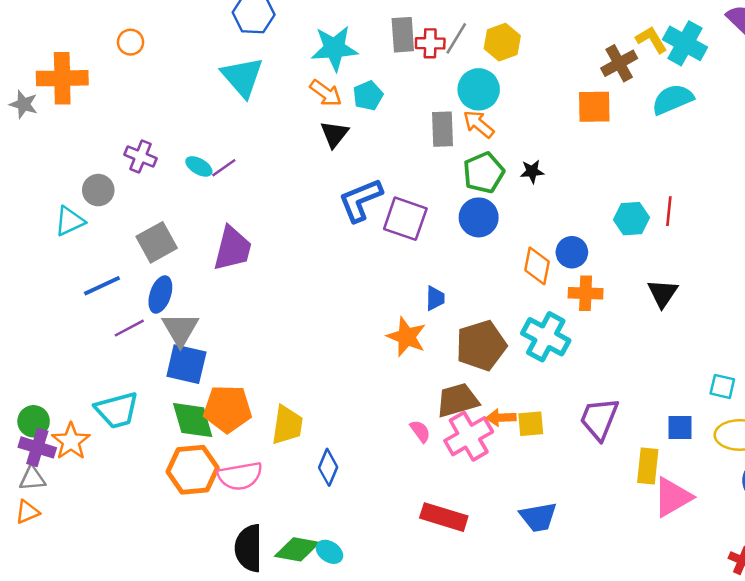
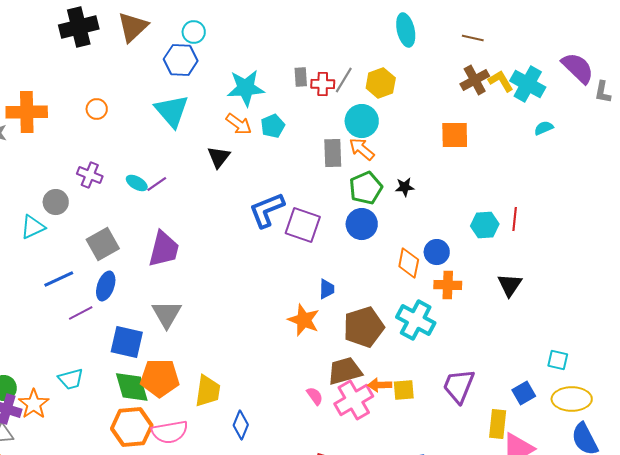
gray rectangle: (403, 35) -> (301, 77), size x0.7
orange circle: (131, 42) -> (97, 109), moved
brown cross: (619, 63) -> (475, 80), moved
cyan semicircle: (673, 99) -> (544, 128), moved, size x0.6
black triangle: (334, 134) -> (219, 157), moved
gray triangle: (180, 329) -> (167, 314), moved
cyan trapezoid: (117, 410) -> (71, 379), size x0.7
blue square: (680, 428) -> (524, 393), turned -30

